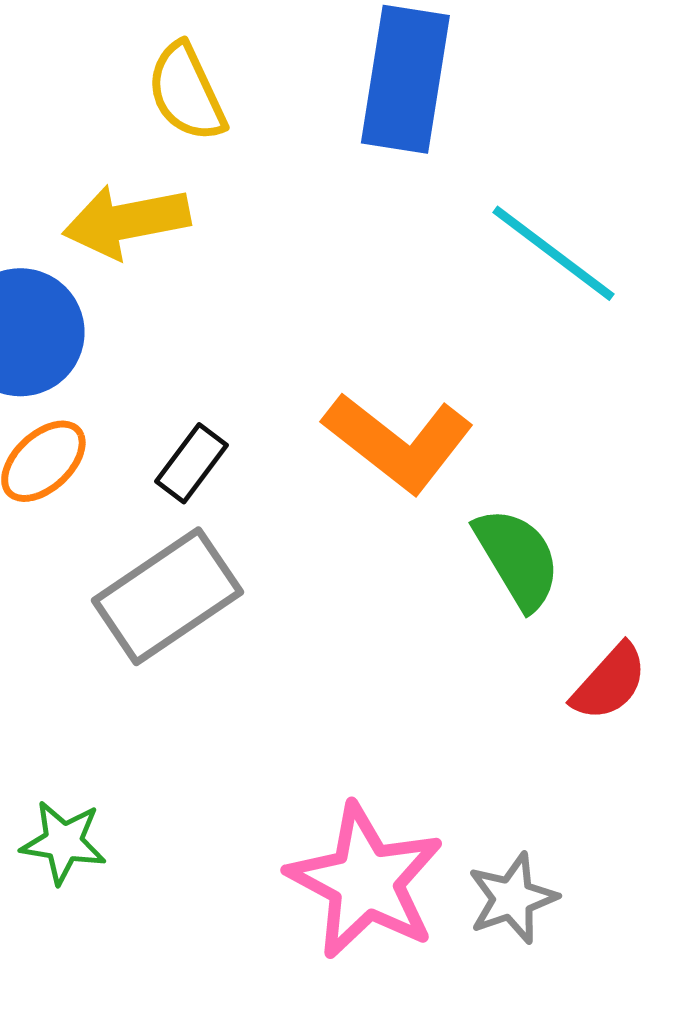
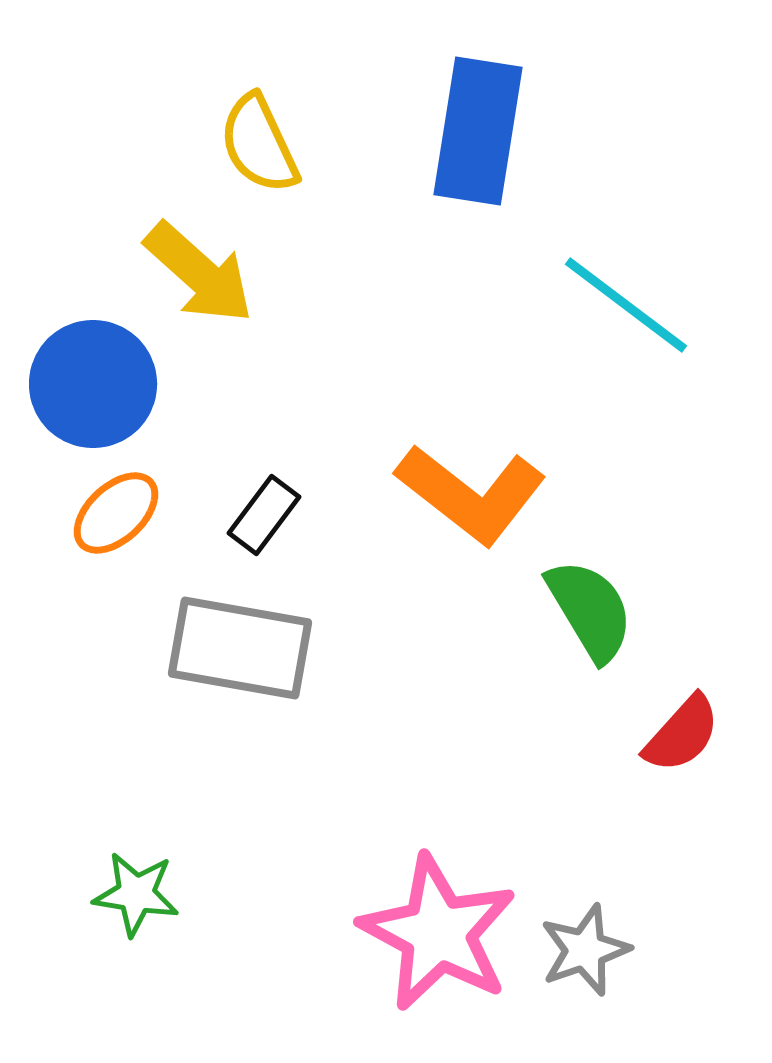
yellow arrow: (126, 221) -> (199, 273), turned -127
gray rectangle: (167, 596) -> (240, 648), turned 44

